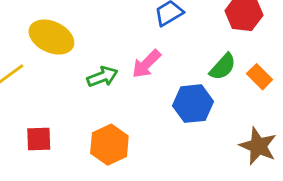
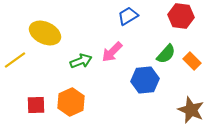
orange hexagon: (109, 145) -> (71, 102), moved

